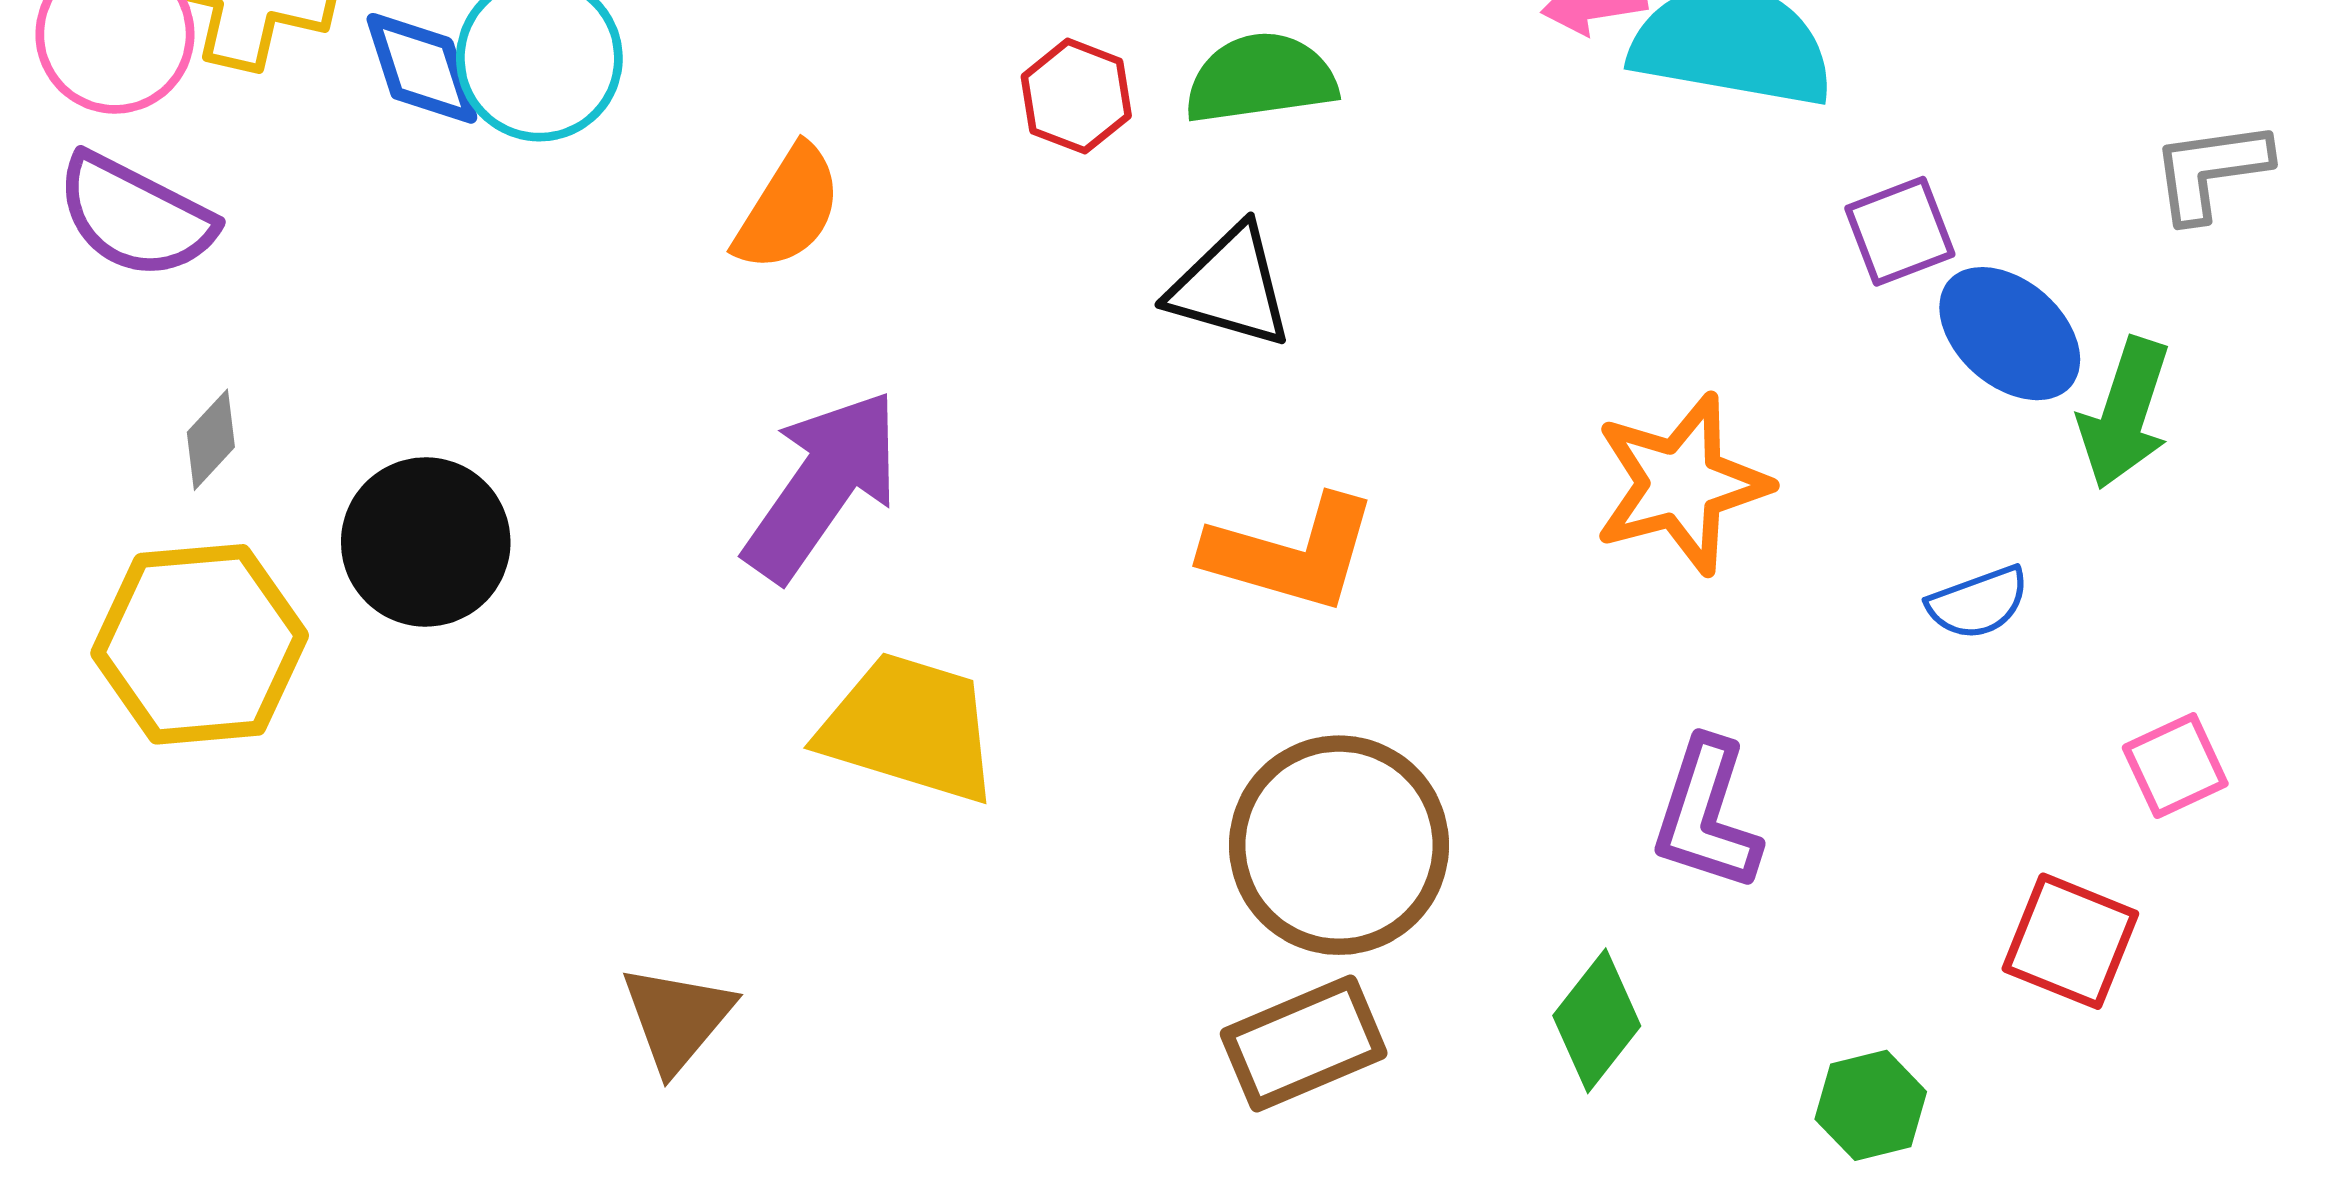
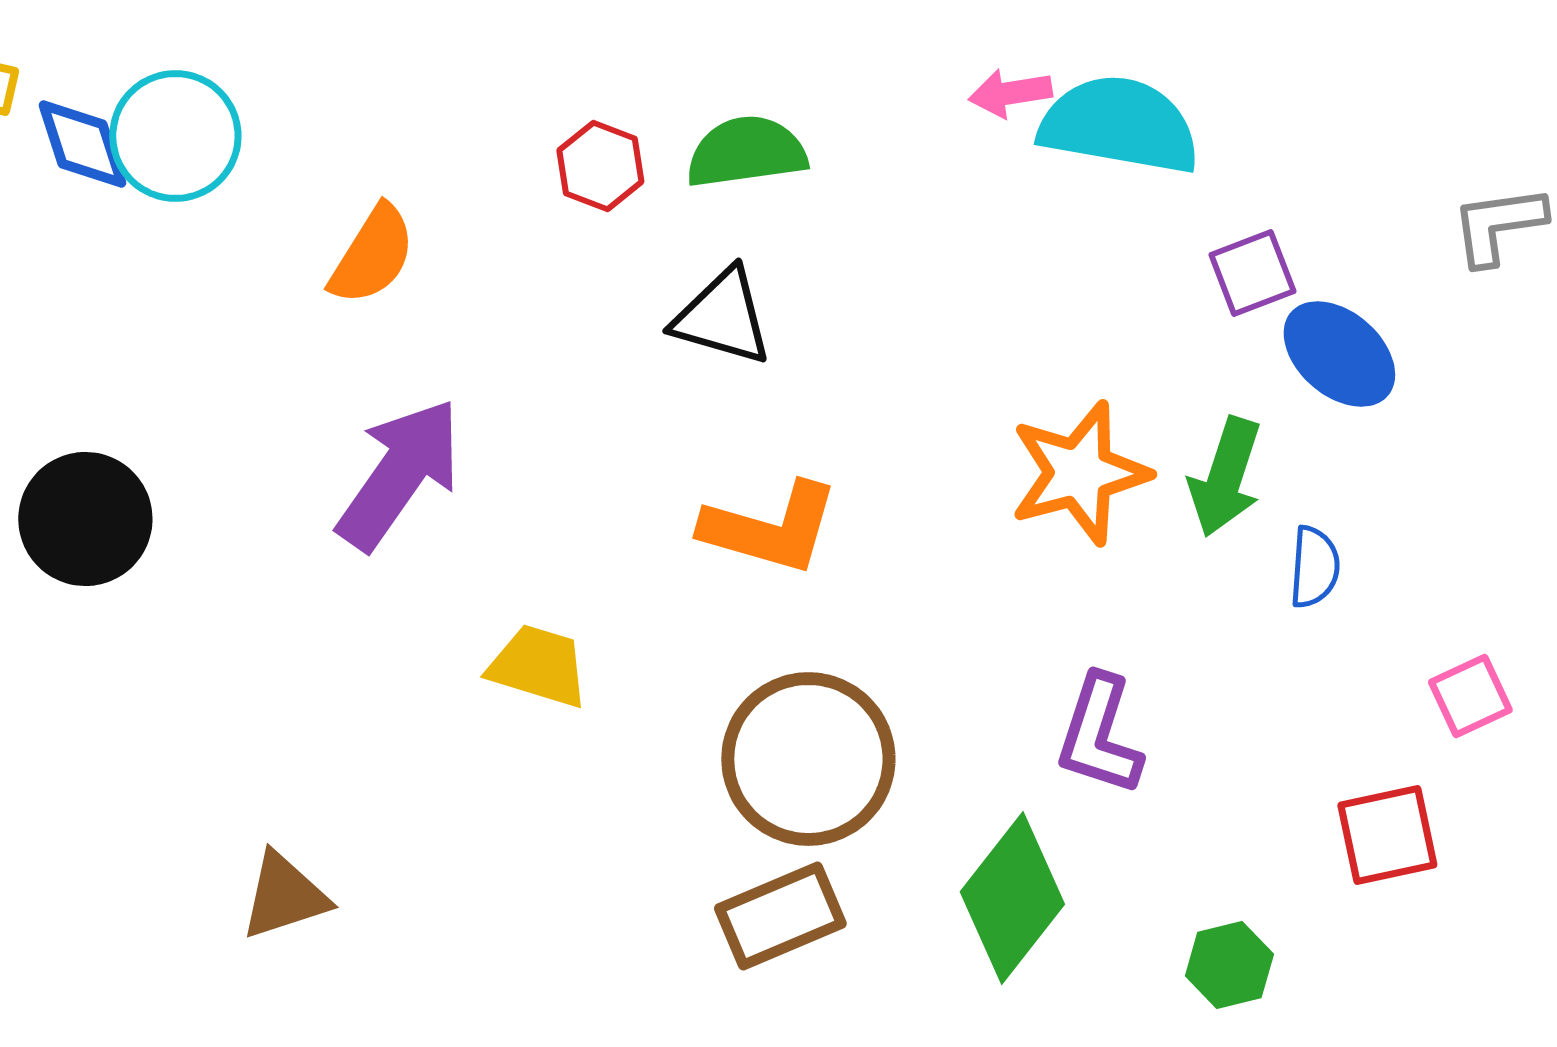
green arrow: (2125, 413) -> (1225, 477), moved
blue semicircle: (1978, 603) -> (1314, 567), turned -66
yellow trapezoid: (910, 728) -> (538, 666), moved, size x0.7
red square: (2070, 941) -> (1387, 835), turned -34
brown triangle: (677, 1018) -> (284, 896), turned 32
green diamond: (1597, 1021) -> (1012, 898), size x1.5

